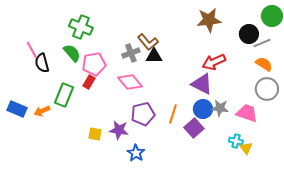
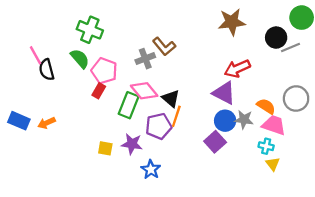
black triangle: (154, 56) -> (171, 98), moved, turned 42
pink pentagon: (94, 64) -> (104, 71), turned 30
orange semicircle: (264, 64) -> (266, 106), moved
green rectangle: (64, 95) -> (129, 105), moved
orange line: (173, 114) -> (176, 116), moved
cyan cross: (236, 141) -> (266, 146), moved

